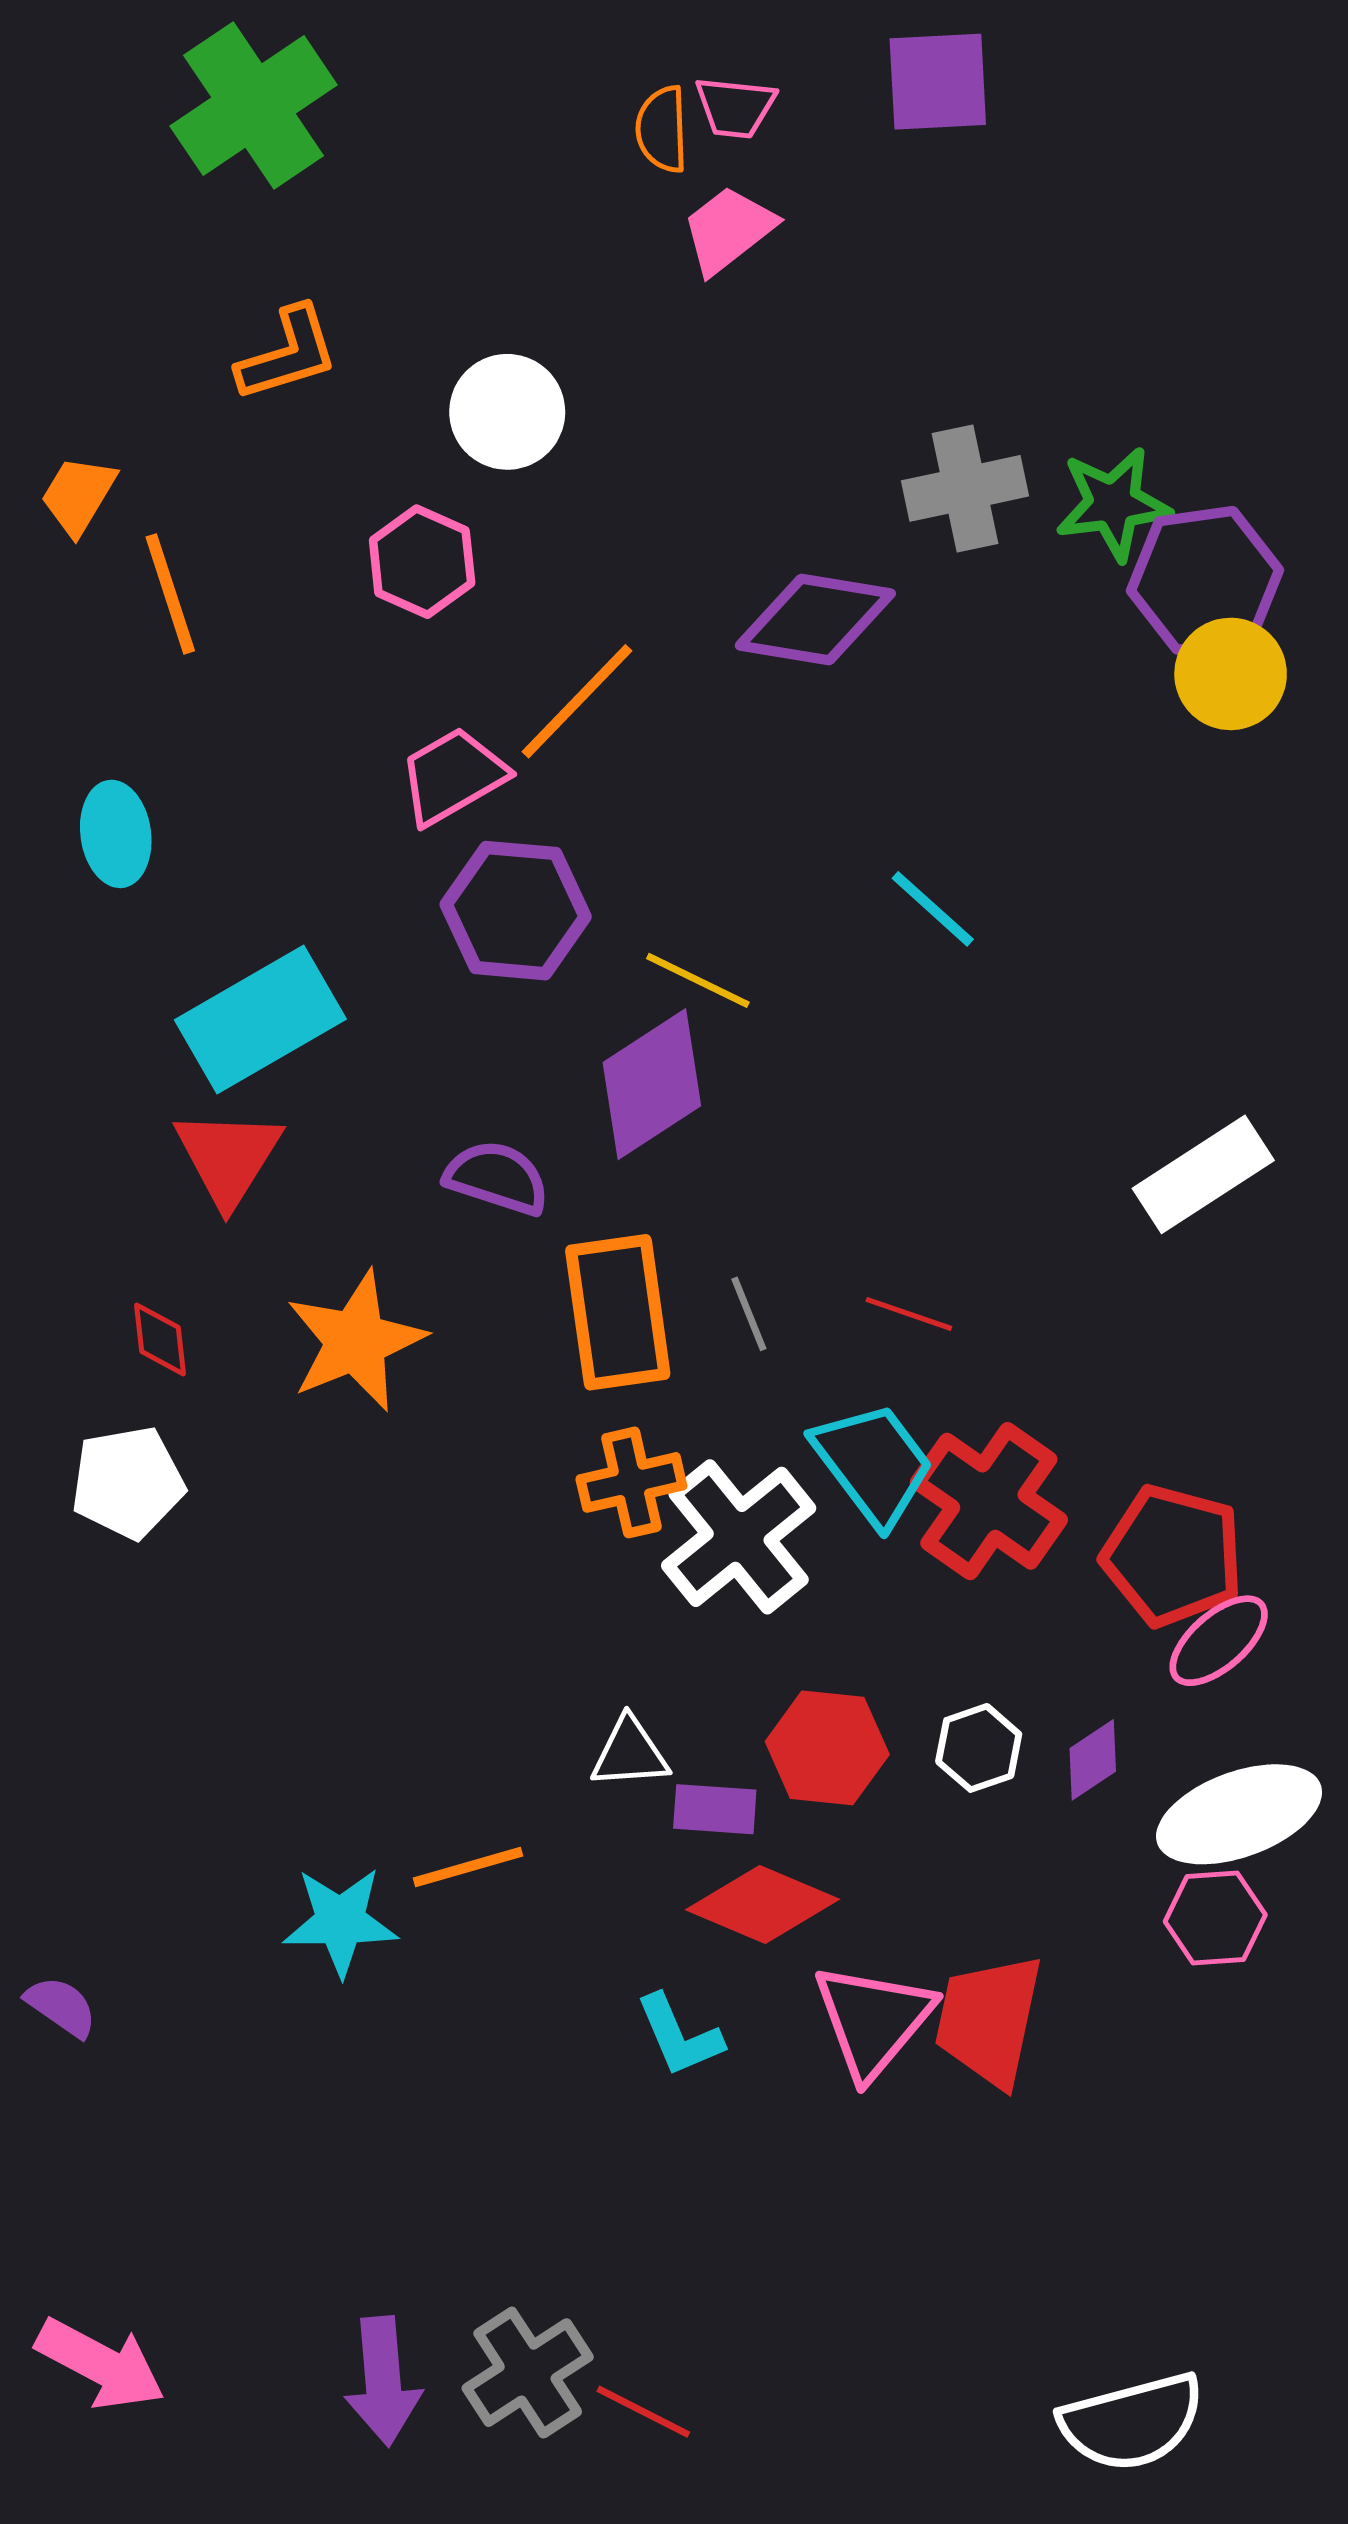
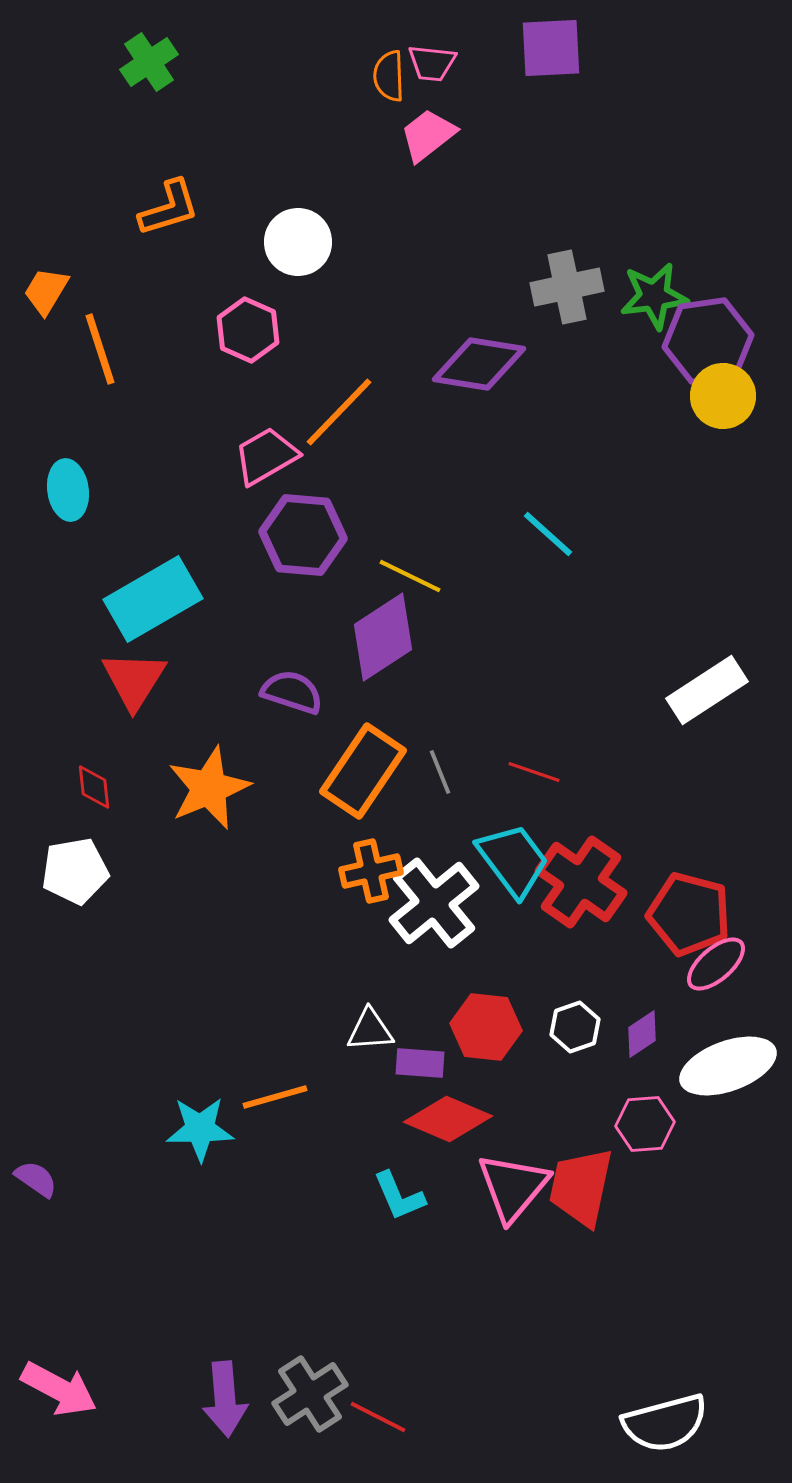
green cross: (254, 105) -> (149, 62), size x0.6
orange rectangle: (618, 1312) -> (363, 771), turned 42
pink hexagon: (1215, 1918) -> (645, 1124), moved

